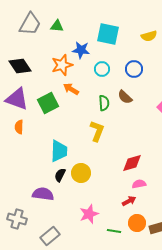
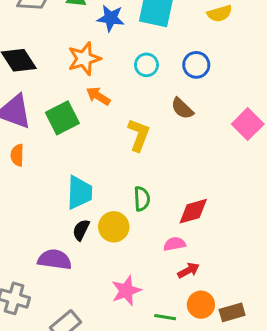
blue star: (81, 50) -> (111, 18), moved
green semicircle: (104, 103) -> (142, 199), moved
yellow L-shape: (97, 131) -> (139, 135), moved
pink semicircle: (139, 184) -> (174, 244), moved

